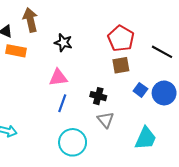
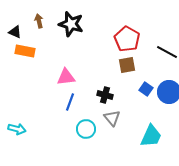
brown arrow: (30, 20) -> (39, 21), size x0.6
black star: (63, 43) -> (71, 24), moved, size x1.4
cyan circle: (73, 142) -> (86, 129), moved, size x0.7

